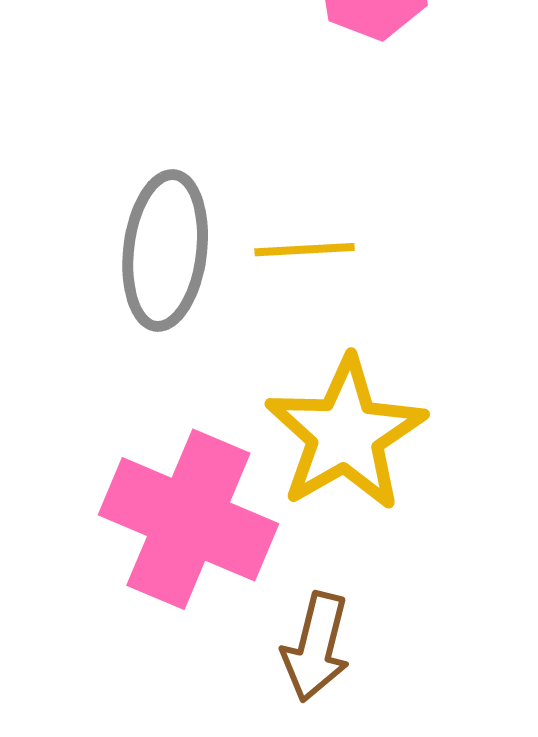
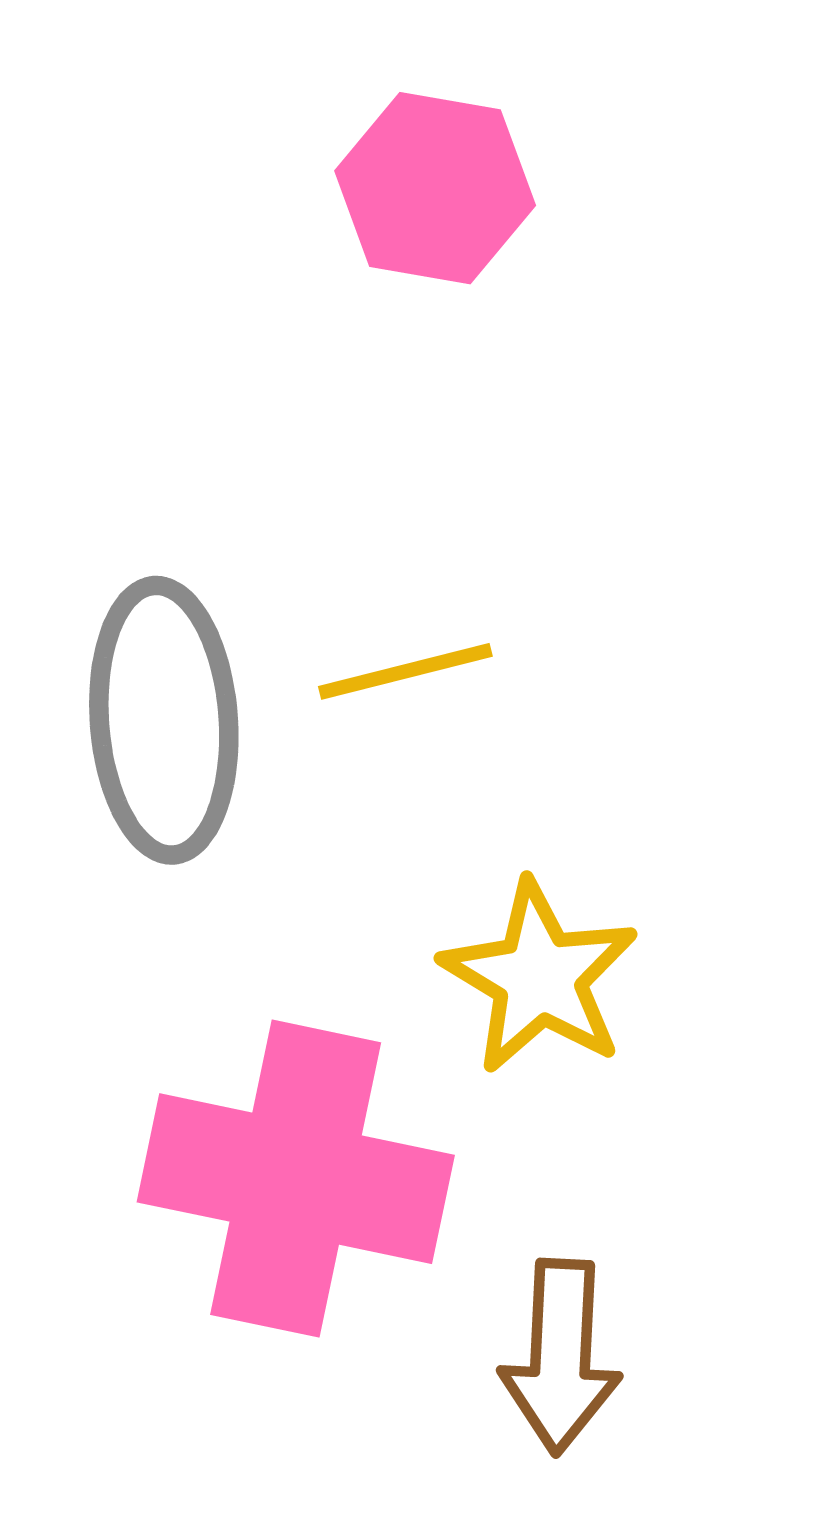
yellow star: (346, 434) -> (539, 977), size x0.7

